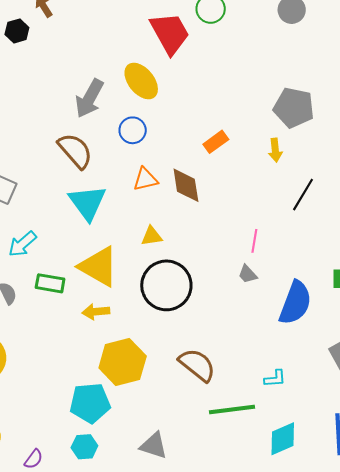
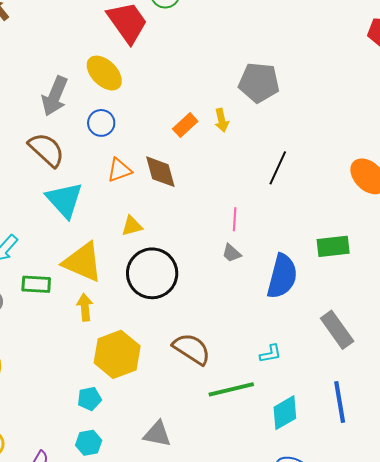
yellow arrow: (275, 150) -> (222, 120), moved
yellow arrow: (96, 312) -> (85, 307), turned 96
cyan pentagon: (90, 403) -> (89, 399), size x0.6

